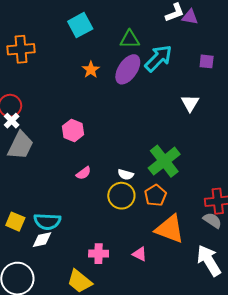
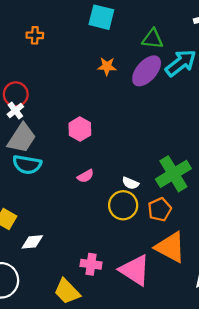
cyan square: (80, 25) -> (101, 17), turned 35
orange cross: (21, 49) -> (35, 35), size x0.6
orange star: (91, 70) -> (107, 66), turned 30
cyan semicircle: (47, 221) -> (27, 165), moved
pink triangle: (140, 254) -> (135, 270), size x2.0

